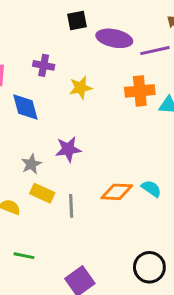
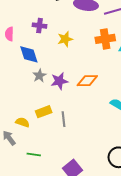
gray star: (31, 164) -> (39, 76), moved
orange diamond: (117, 192) -> (87, 81), moved
yellow rectangle: (42, 193) -> (44, 112), turned -42

